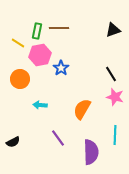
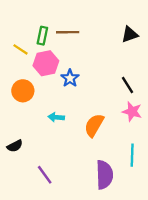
cyan arrow: (40, 105) -> (56, 117), moved
purple line: (58, 138) -> (45, 175), moved
black semicircle: (13, 142) -> (15, 146), moved

